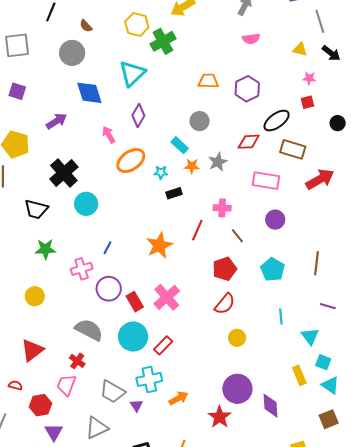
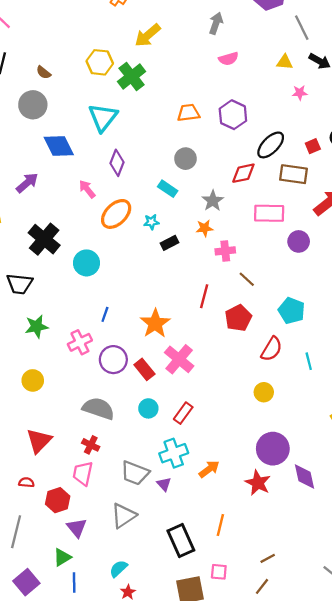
red square: (307, 102) -> (313, 146), moved
orange star: (192, 166) -> (205, 228), moved
cyan circle: (86, 204) -> (87, 263), moved
purple circle: (275, 220) -> (299, 241), moved
red line: (197, 230) -> (204, 296), moved
orange star: (159, 245) -> (155, 323), moved
red semicircle: (225, 304) -> (272, 349), moved
cyan circle: (133, 337) -> (148, 408), size x0.6
purple diamond: (271, 406) -> (304, 476), moved

